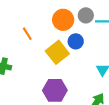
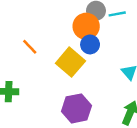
orange circle: (63, 20) -> (86, 26), moved

